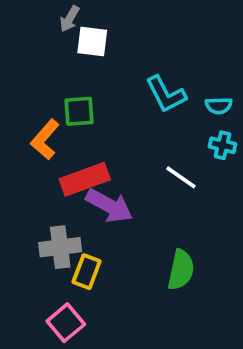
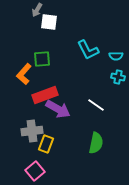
white line: (181, 177) -> (96, 105), moved

